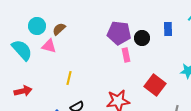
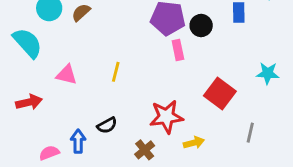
pink triangle: (49, 46) -> (67, 75), moved
yellow line: (69, 78) -> (116, 72), moved

